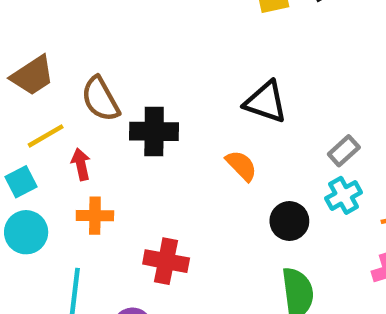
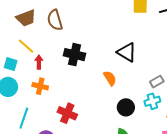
brown semicircle: (100, 99) -> (55, 20), moved
yellow line: (46, 136) -> (26, 46), turned 60
cyan square: (21, 182) -> (11, 64), turned 32

